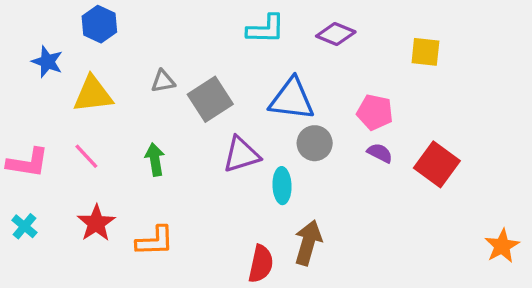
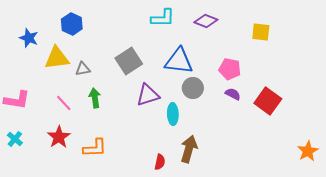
blue hexagon: (99, 24) -> (72, 24), moved
gray triangle: (163, 81) -> (83, 69), moved
pink line: (86, 156) -> (64, 103), moved
red semicircle: (261, 264) -> (160, 162), size x0.7

